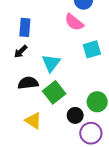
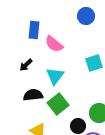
pink semicircle: (74, 22) -> (54, 44), moved
blue rectangle: (25, 27) -> (34, 30), moved

